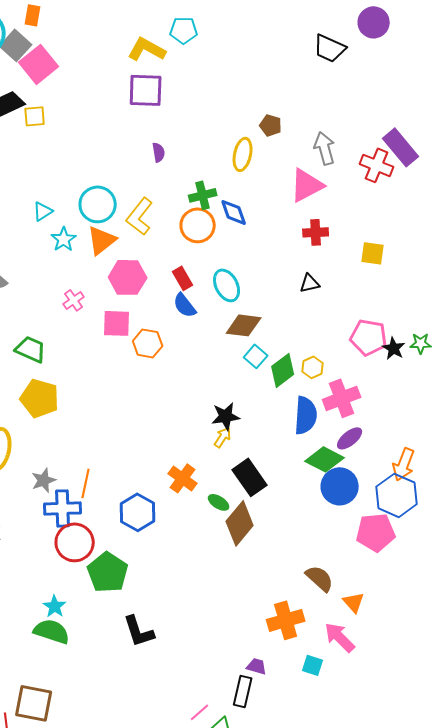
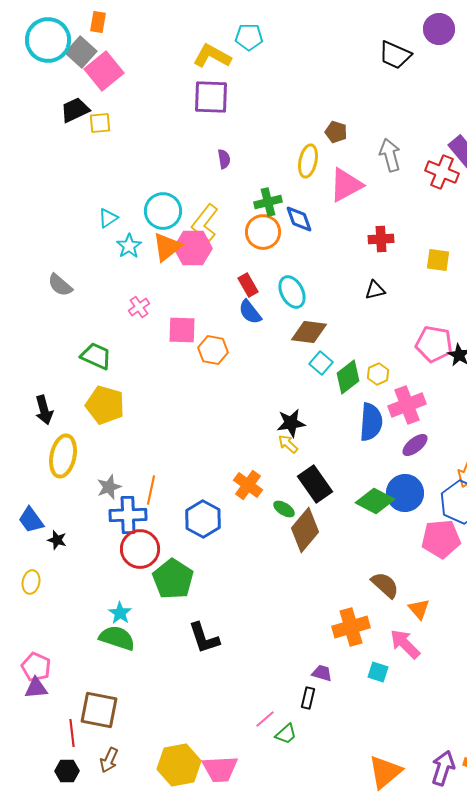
pink triangle: (307, 185) -> (346, 185), moved
pink hexagon: (128, 277) -> (193, 248), moved
yellow arrow: (223, 437) -> (288, 444), turned -80
green diamond: (325, 459) -> (375, 501), moved
black rectangle: (243, 691) -> (308, 698), size x0.7

